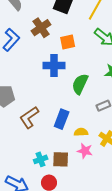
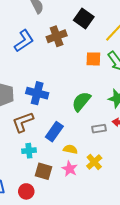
orange square: (68, 42) -> (93, 59), moved
blue cross: (54, 66) -> (37, 93), moved
cyan cross: (41, 159) -> (29, 151), moved

